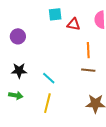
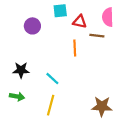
purple circle: (18, 36) -> (32, 26), moved
orange line: (88, 50) -> (75, 48), moved
brown line: (88, 70) -> (97, 36), moved

